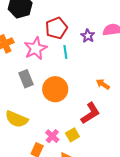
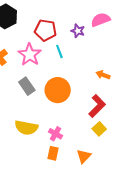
red pentagon: (56, 28) -> (45, 30), turned -30
yellow square: (72, 135) -> (99, 129), moved
pink cross: (52, 136) -> (55, 134), moved

